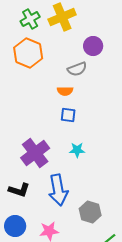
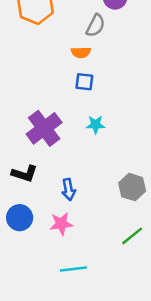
gray semicircle: (77, 69) -> (95, 25), turned -42
blue arrow: (58, 190) -> (69, 189), moved, size x0.6
gray hexagon: (90, 212) -> (132, 187), moved

